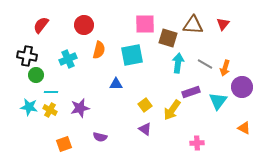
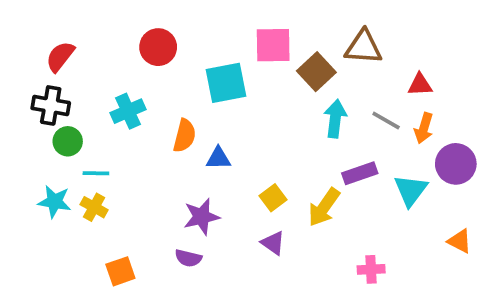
red triangle: (223, 24) -> (420, 85), moved, turned 48
red semicircle: (41, 25) -> (60, 57), moved
brown square: (168, 38) -> (316, 72), turned 30
orange semicircle: (99, 50) -> (184, 136), moved
cyan square: (132, 55) -> (226, 83), moved
purple star: (80, 108) -> (201, 217), moved

